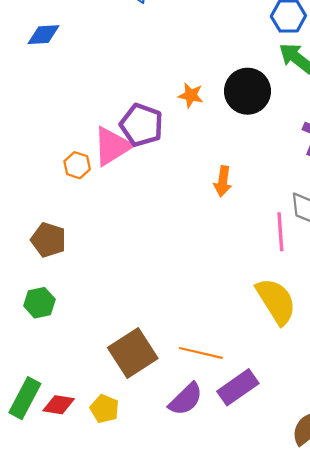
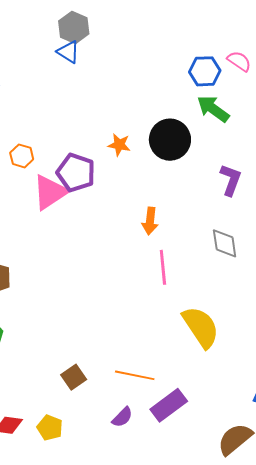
orange hexagon: (77, 165) -> (22, 156), moved
pink line: (280, 232) -> (163, 267), moved
brown square: (133, 353) -> (74, 377), size x0.6
purple semicircle: (186, 399) -> (122, 417), size x0.7

